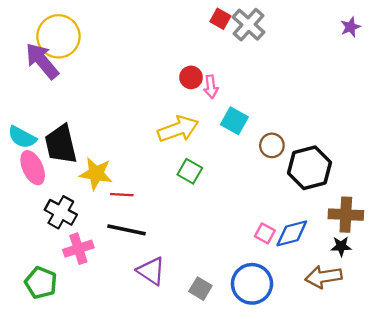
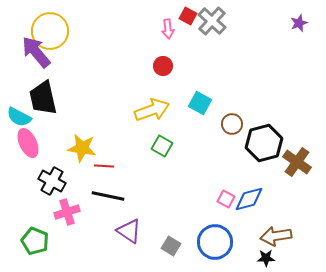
pink arrow: (211, 87) -> (168, 29), moved
black trapezoid: (61, 144) -> (43, 98), moved
brown cross: (346, 215) -> (297, 162), moved, turned 32
black star: (341, 246) -> (266, 258), moved

